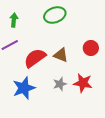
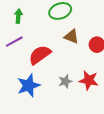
brown triangle: (61, 55) -> (71, 36), moved

